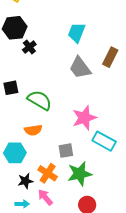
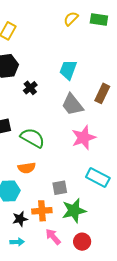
black cross: (29, 47) -> (30, 88), moved
pink star: (84, 118) -> (84, 138), moved
orange cross: (48, 173) -> (42, 211), turned -36
pink arrow: (45, 197) -> (53, 237), moved

